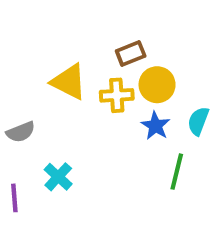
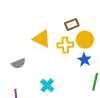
cyan cross: (58, 177) -> (47, 85), moved

